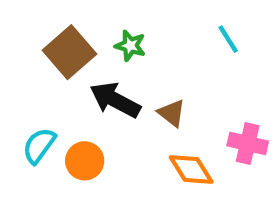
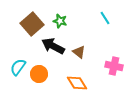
orange diamond: (191, 170) -> (77, 83), moved

